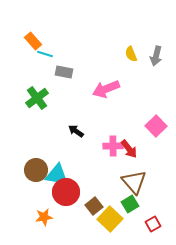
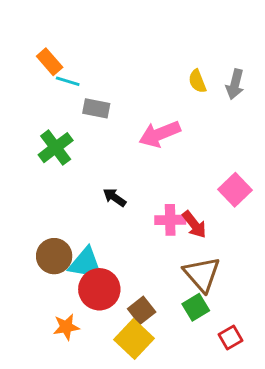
yellow square: (110, 219) -> (134, 339), moved

